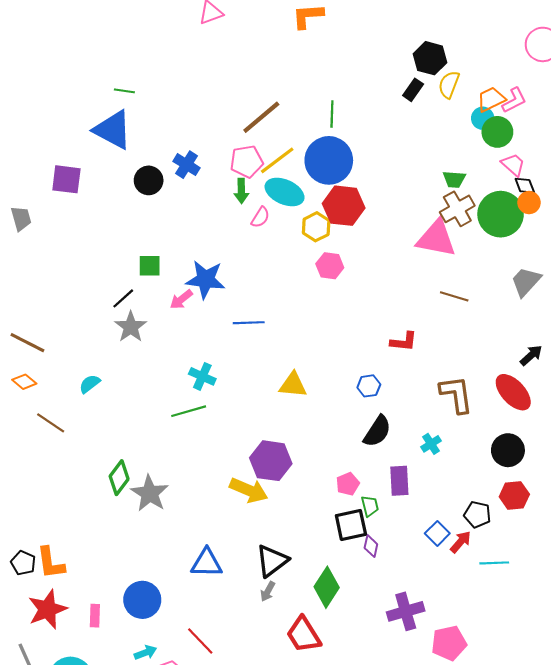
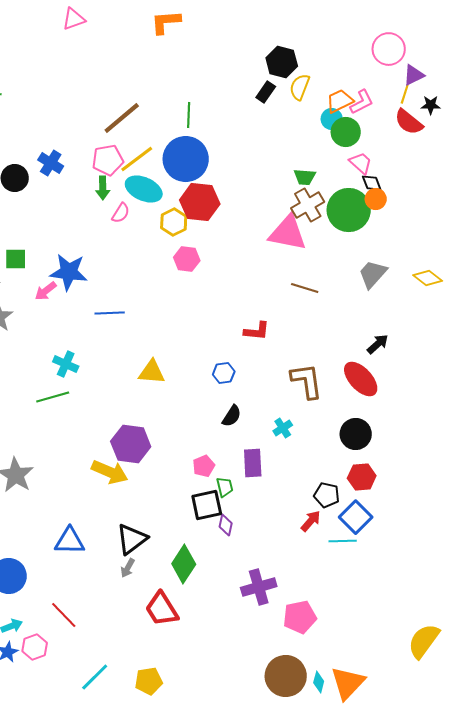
black semicircle: (377, 431) -> (232, 416), size x0.7
blue square: (437, 533) -> (356, 517), moved, size x1.4

